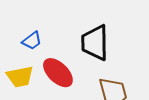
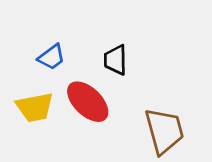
black trapezoid: (95, 43) -> (116, 60), moved, size x0.6

